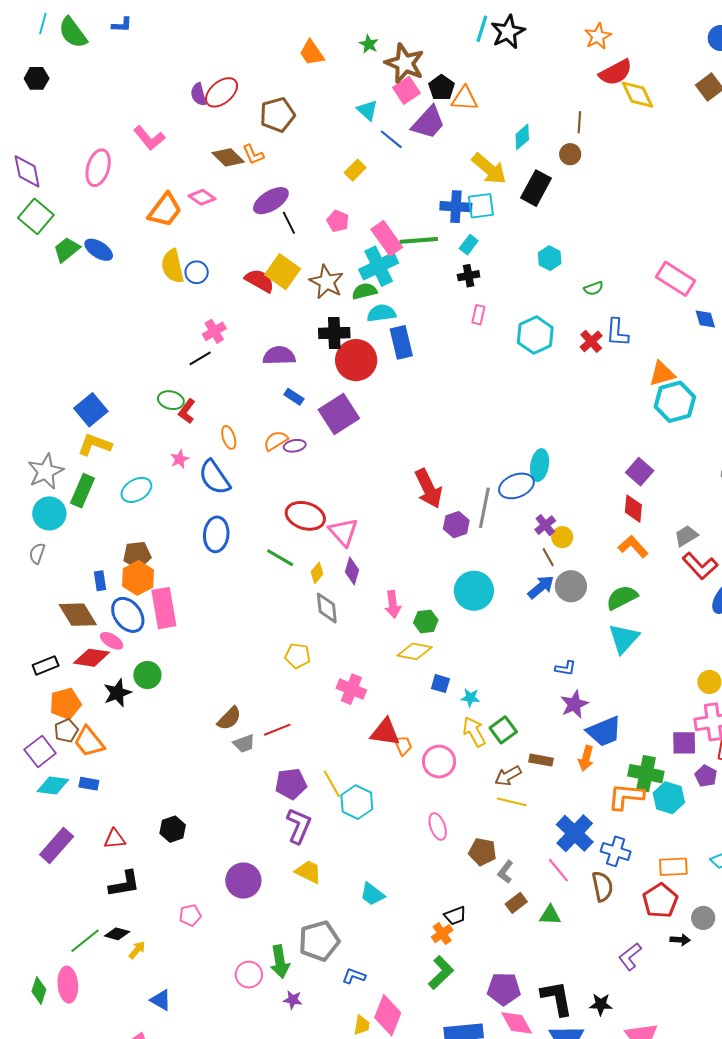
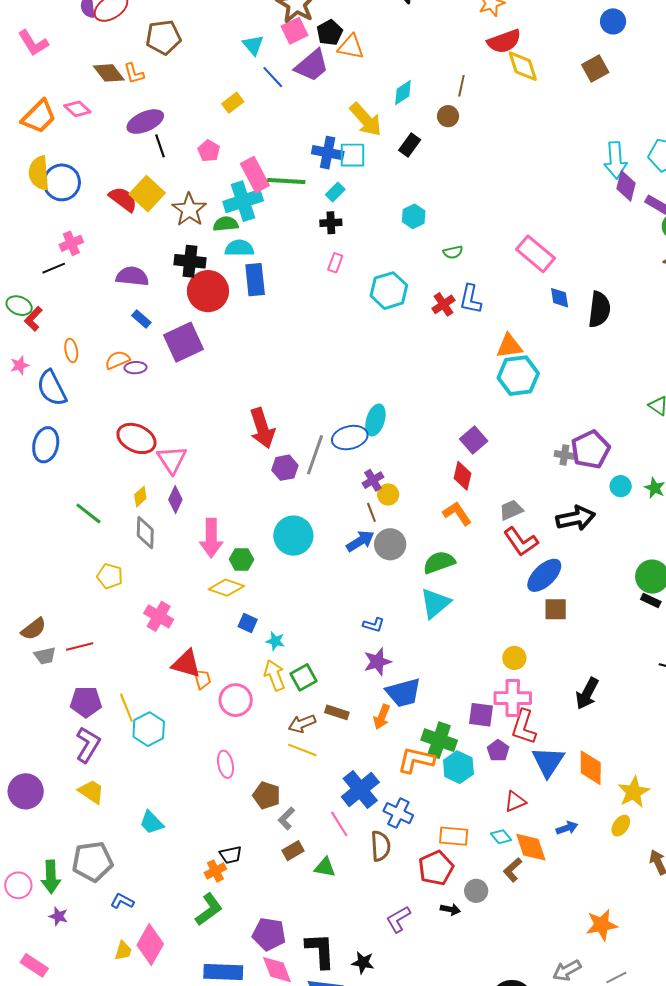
black rectangle: (536, 188) -> (410, 145), size x0.7
blue circle: (197, 272) -> (62, 182), size x1.6
green line: (280, 558) -> (88, 513), moved
pink arrow: (393, 604) -> (211, 538), size x1.4

